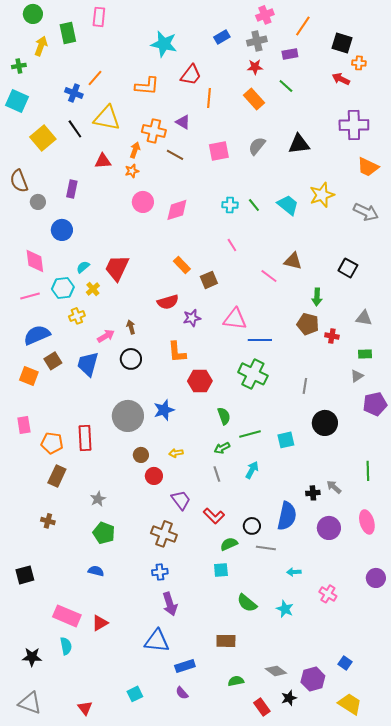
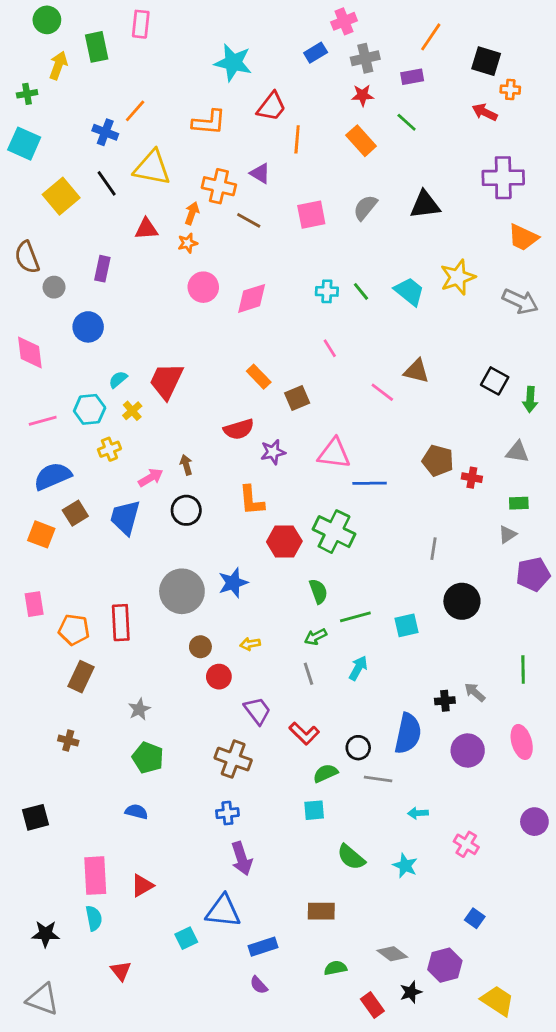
pink cross: (265, 15) -> (344, 21), moved
pink diamond: (35, 261) -> (30, 353), moved
green arrow: (317, 297) -> (530, 399), moved
green cross: (253, 374) -> (334, 532), moved
pink rectangle: (67, 616) -> (95, 876), turned 64
blue square: (345, 663) -> (475, 918), moved
cyan square: (135, 694) -> (186, 938), moved
red triangle: (85, 708) -> (121, 971), moved

